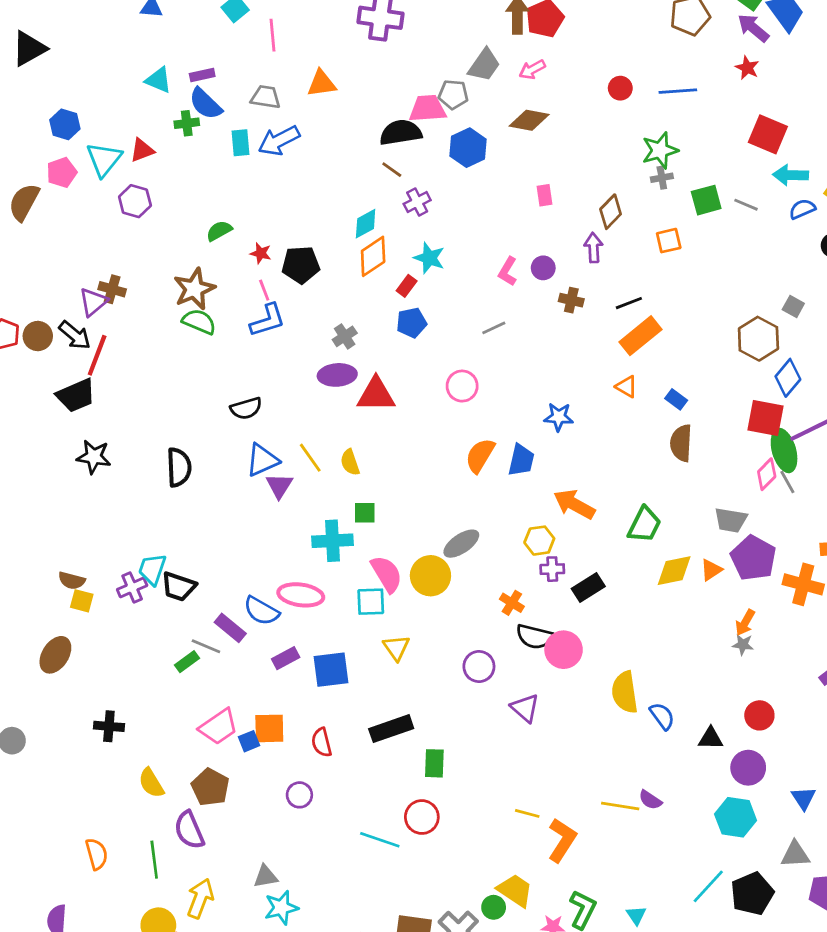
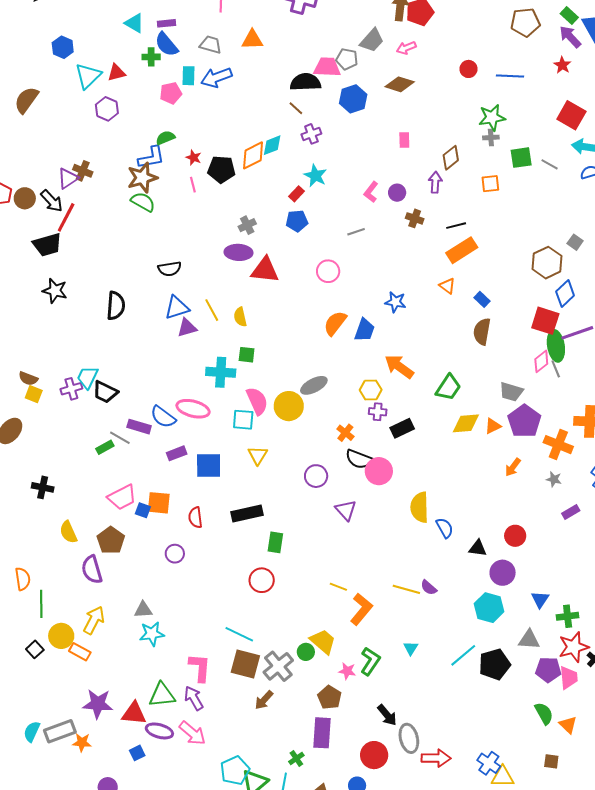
pink pentagon: (62, 172) -> (171, 93), moved
orange diamond: (373, 256) -> (253, 155), moved
blue L-shape: (268, 320) -> (151, 157), moved
purple triangle: (279, 486) -> (187, 328), turned 35
purple rectangle: (230, 628) -> (139, 427), turned -30
gray star: (743, 645) -> (554, 479), moved
blue square: (249, 741) -> (143, 510), turned 35
cyan line: (380, 840) -> (239, 634), moved
green line: (154, 860) -> (41, 604), moved
cyan triangle: (636, 915) -> (411, 648), moved

